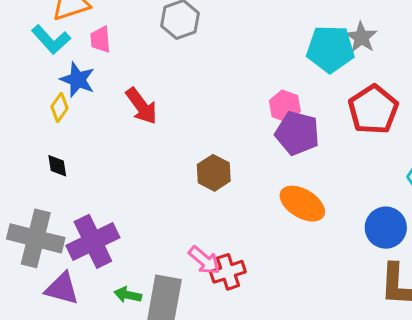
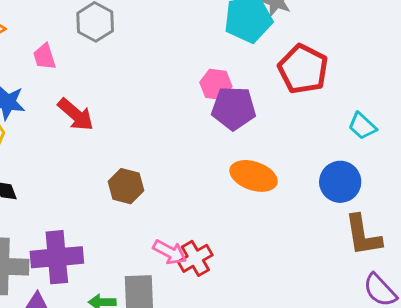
pink trapezoid: (100, 39) -> (44, 57), moved
brown hexagon: (214, 173) -> (126, 186), moved
purple cross: (93, 241) -> (57, 257), turned 33

